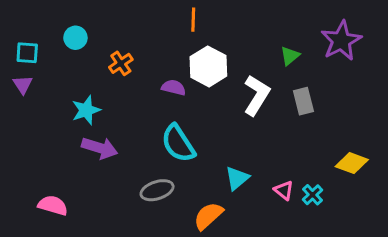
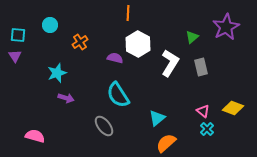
purple arrow: (100, 148) -> (66, 98), size x0.7
gray ellipse: (157, 190) -> (104, 126), turned 70
pink triangle: (284, 190) -> (203, 111), moved
orange semicircle: (208, 216) -> (166, 143), moved

